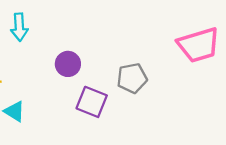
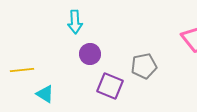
cyan arrow: (19, 27) -> (75, 22), moved

